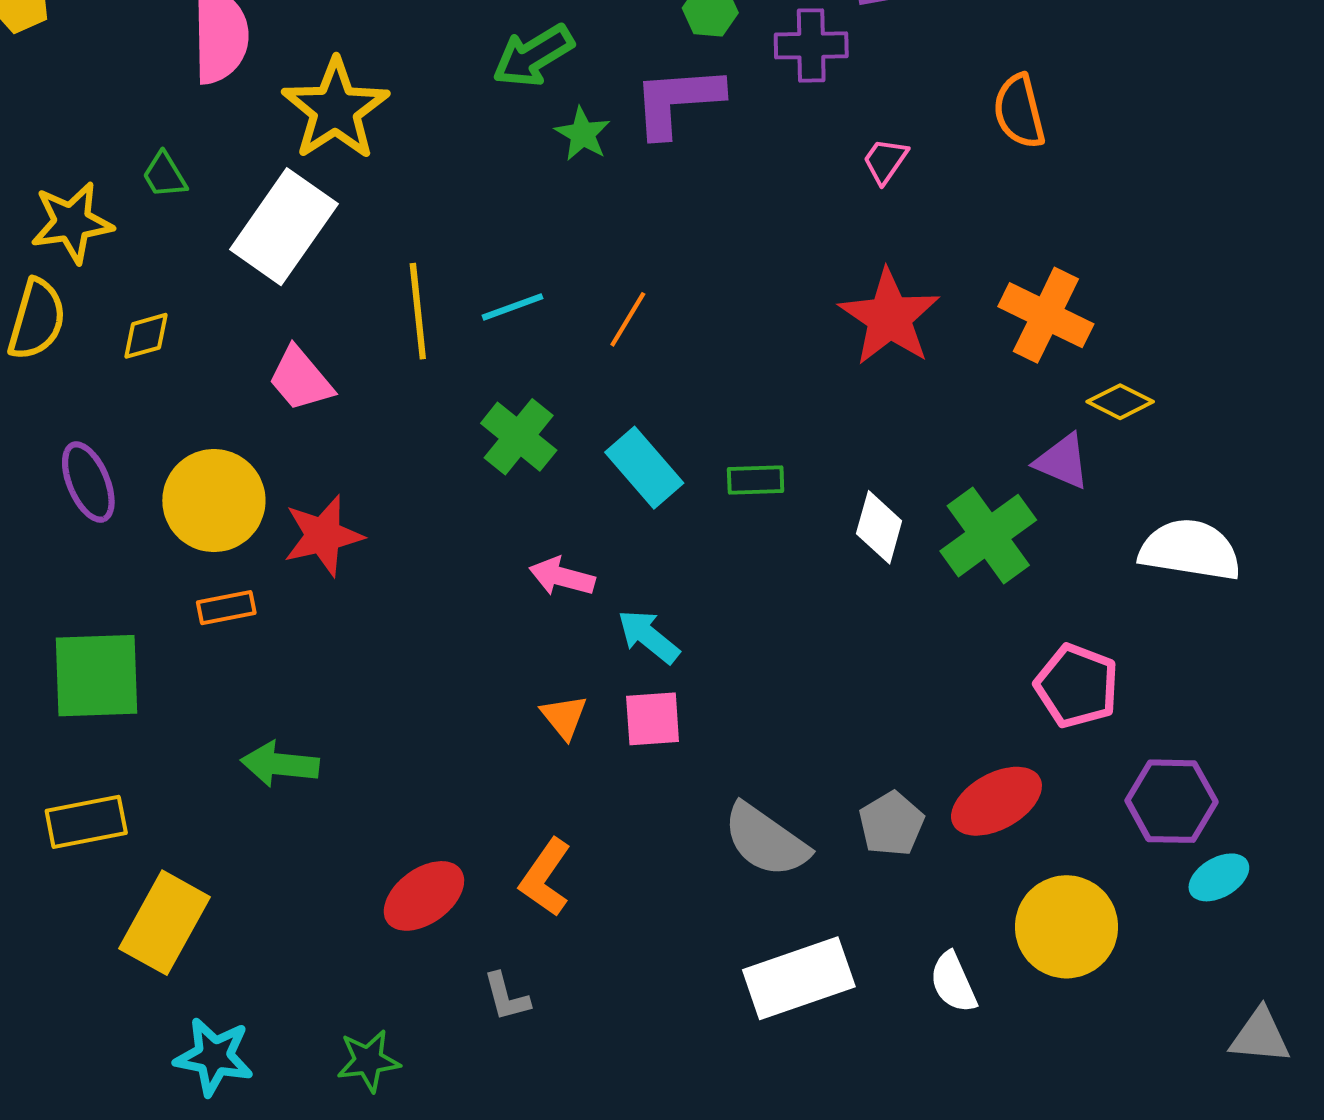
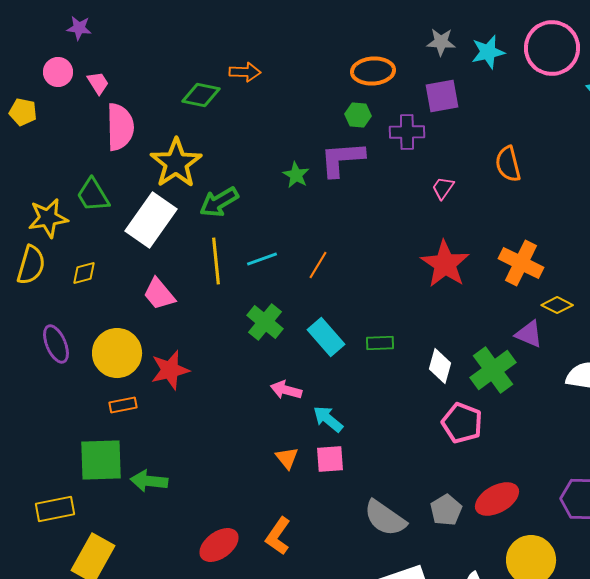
green arrow: (533, 56) -> (219, 202), moved
green trapezoid: (164, 175) -> (93, 195), size x1.5
green square: (97, 676) -> (101, 460), moved
pink pentagon: (1077, 686) -> (462, 423), moved

